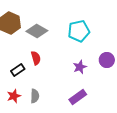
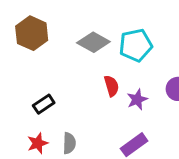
gray diamond: (37, 31) -> (93, 42), moved
red semicircle: (36, 58) -> (111, 86), moved

